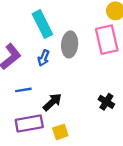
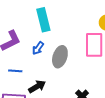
gray ellipse: (70, 44) -> (60, 57), moved

